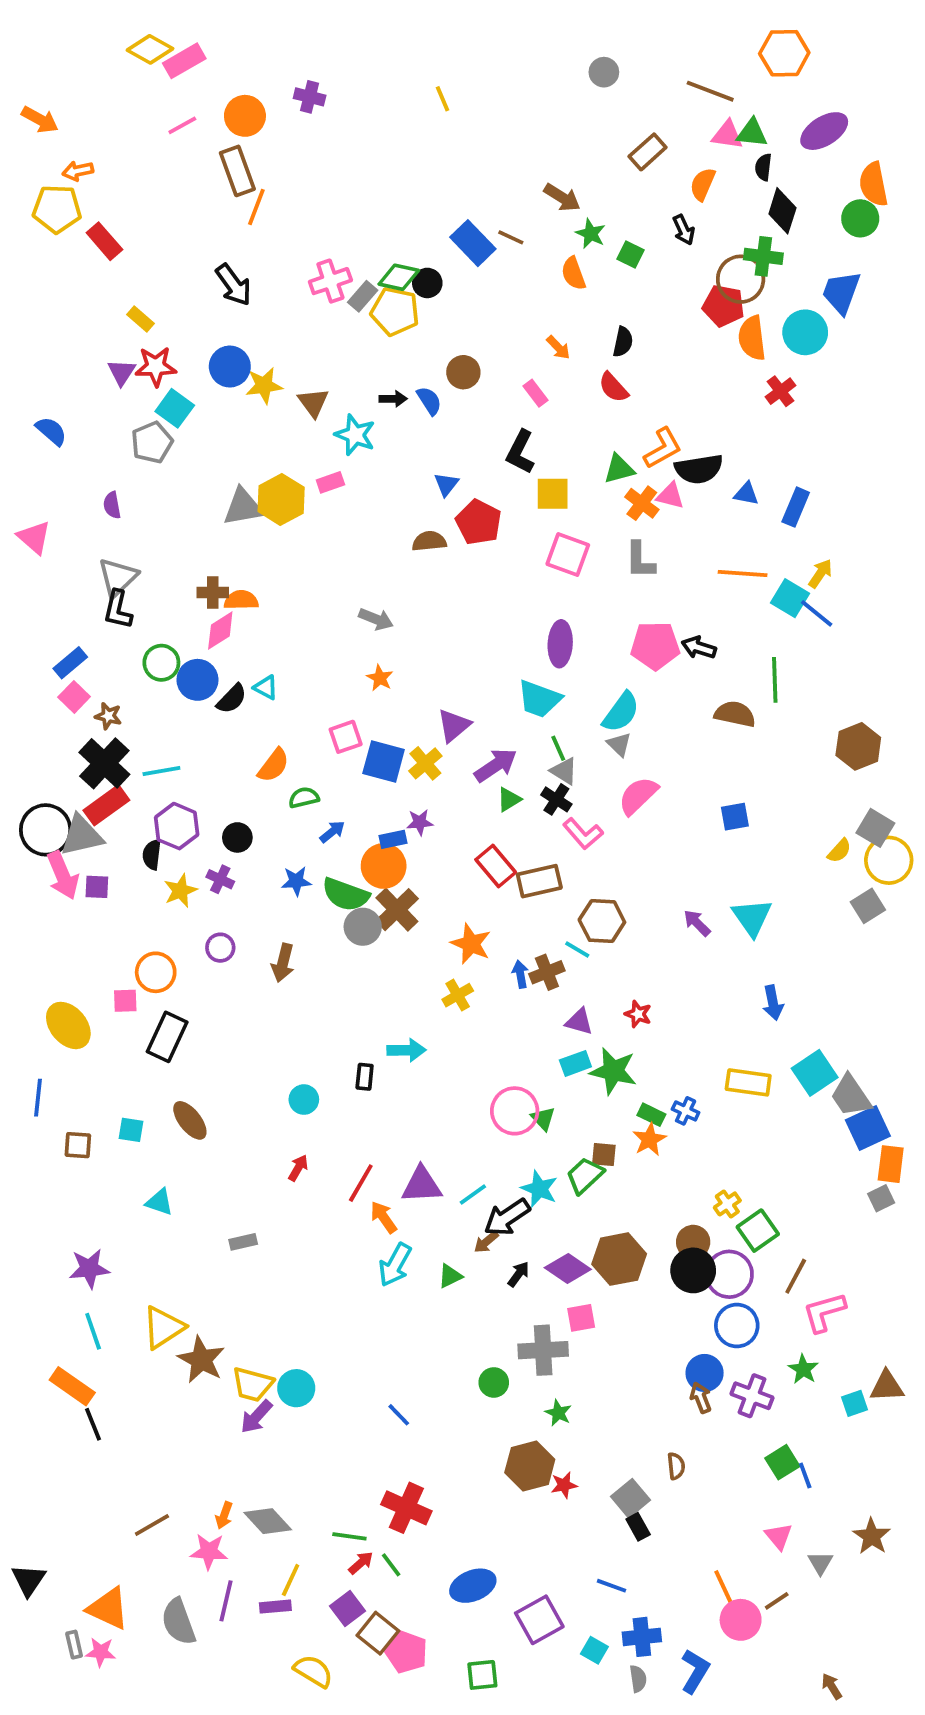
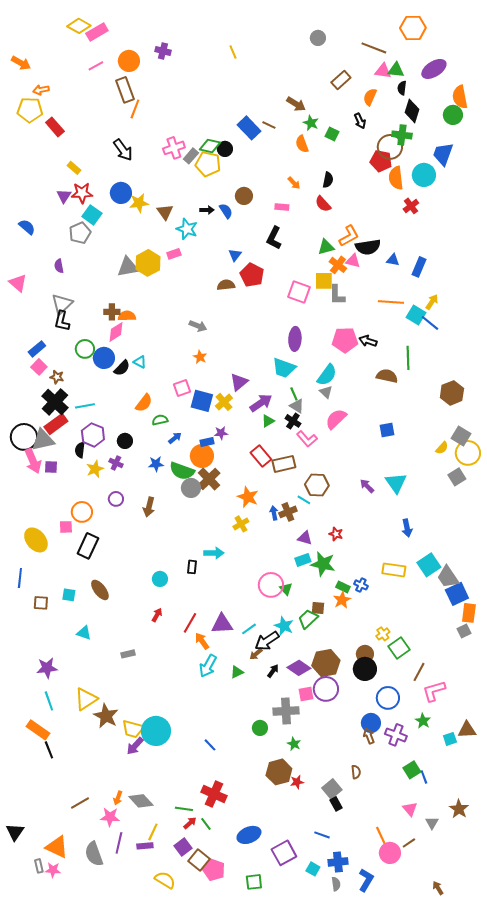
pink rectangle: (536, 393) -> (282, 207), turned -48
yellow square: (553, 494) -> (324, 281), moved
purple circle: (729, 1274) -> (326, 689), moved
cyan circle: (296, 1388) -> (156, 731), size x1.5

